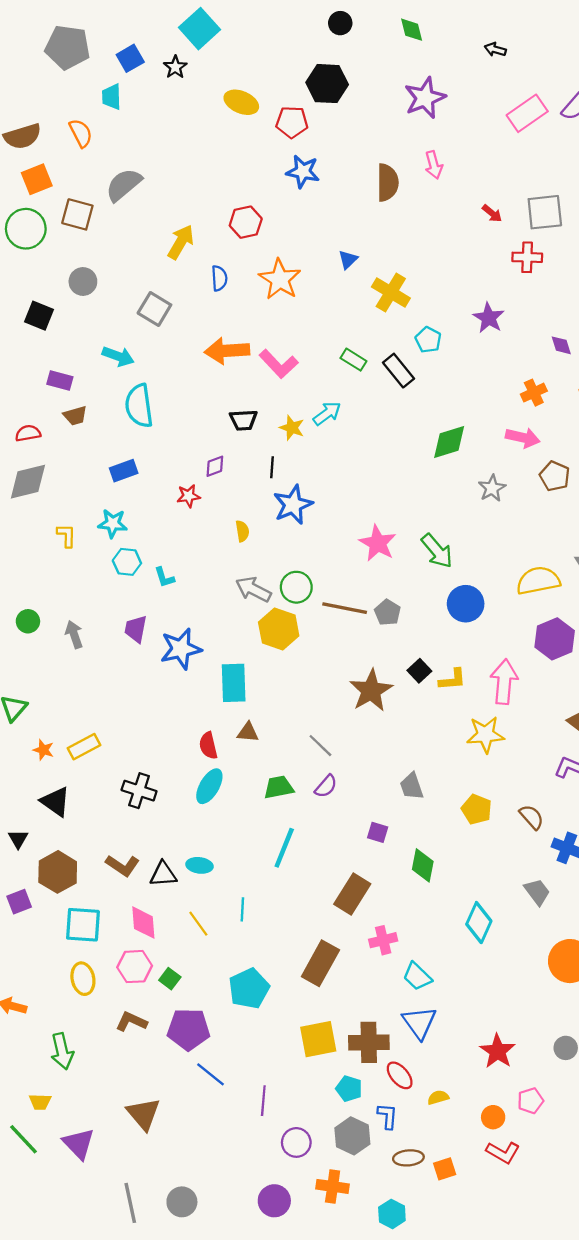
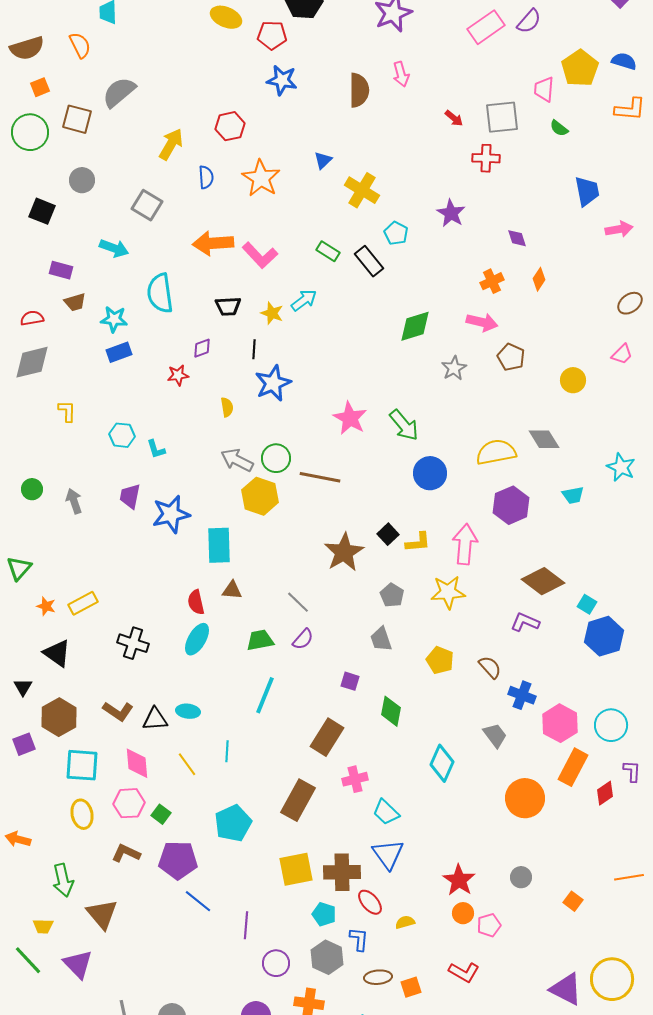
orange square: (37, 179) -> (40, 87), size x0.7
cyan semicircle: (139, 406) -> (160, 293), moved
cyan star: (113, 523) -> (114, 319), moved
gray pentagon: (388, 612) -> (392, 595), moved
brown triangle: (143, 1114) -> (102, 914), moved
orange circle: (493, 1117) -> (463, 913), moved

